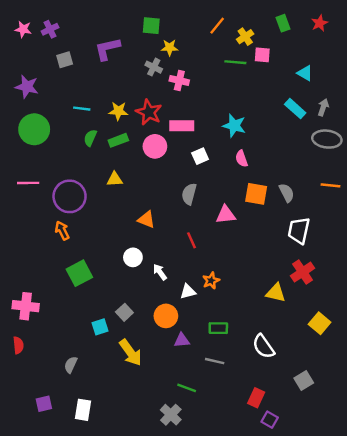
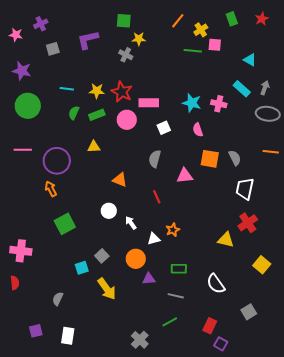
pink star: (23, 29) -> (16, 35), moved
pink cross: (179, 81) -> (219, 104), moved
green line: (187, 388) -> (170, 322), moved, turned -49

